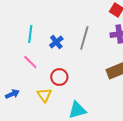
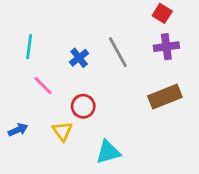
cyan line: (30, 34) -> (29, 47), moved
gray line: (84, 38) -> (118, 52), turned -45

